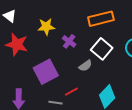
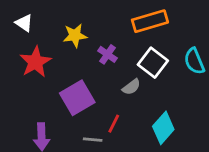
red star: (17, 44) -> (35, 62), turned 30
red line: (71, 92) -> (114, 124), turned -32

